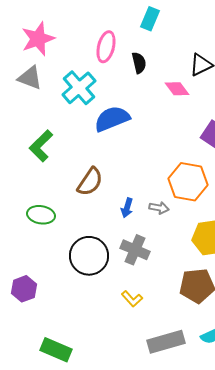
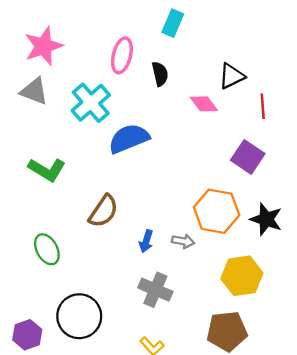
green L-shape: (41, 146) -> (47, 170), turned -104
green ellipse: (41, 215) -> (47, 249), turned 52
black circle: (89, 256) -> (79, 316), moved

